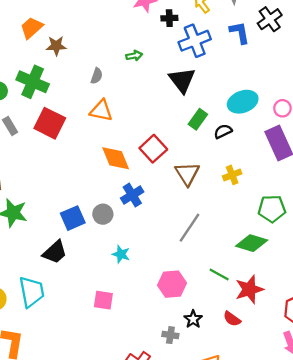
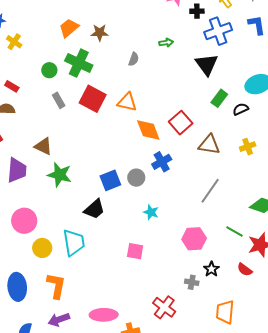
orange trapezoid: (31, 28) -> (69, 28), moved
orange triangle: (101, 111) -> (127, 102), moved
brown triangle: (187, 174) -> (209, 145), turned -50

